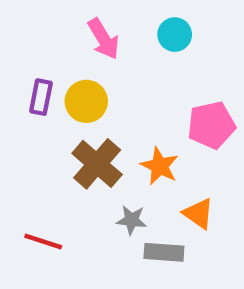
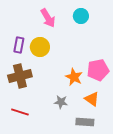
pink pentagon: (211, 125) -> (98, 70), moved
brown cross: (97, 164) -> (20, 76), moved, turned 35
gray rectangle: (164, 252) -> (85, 122), moved

